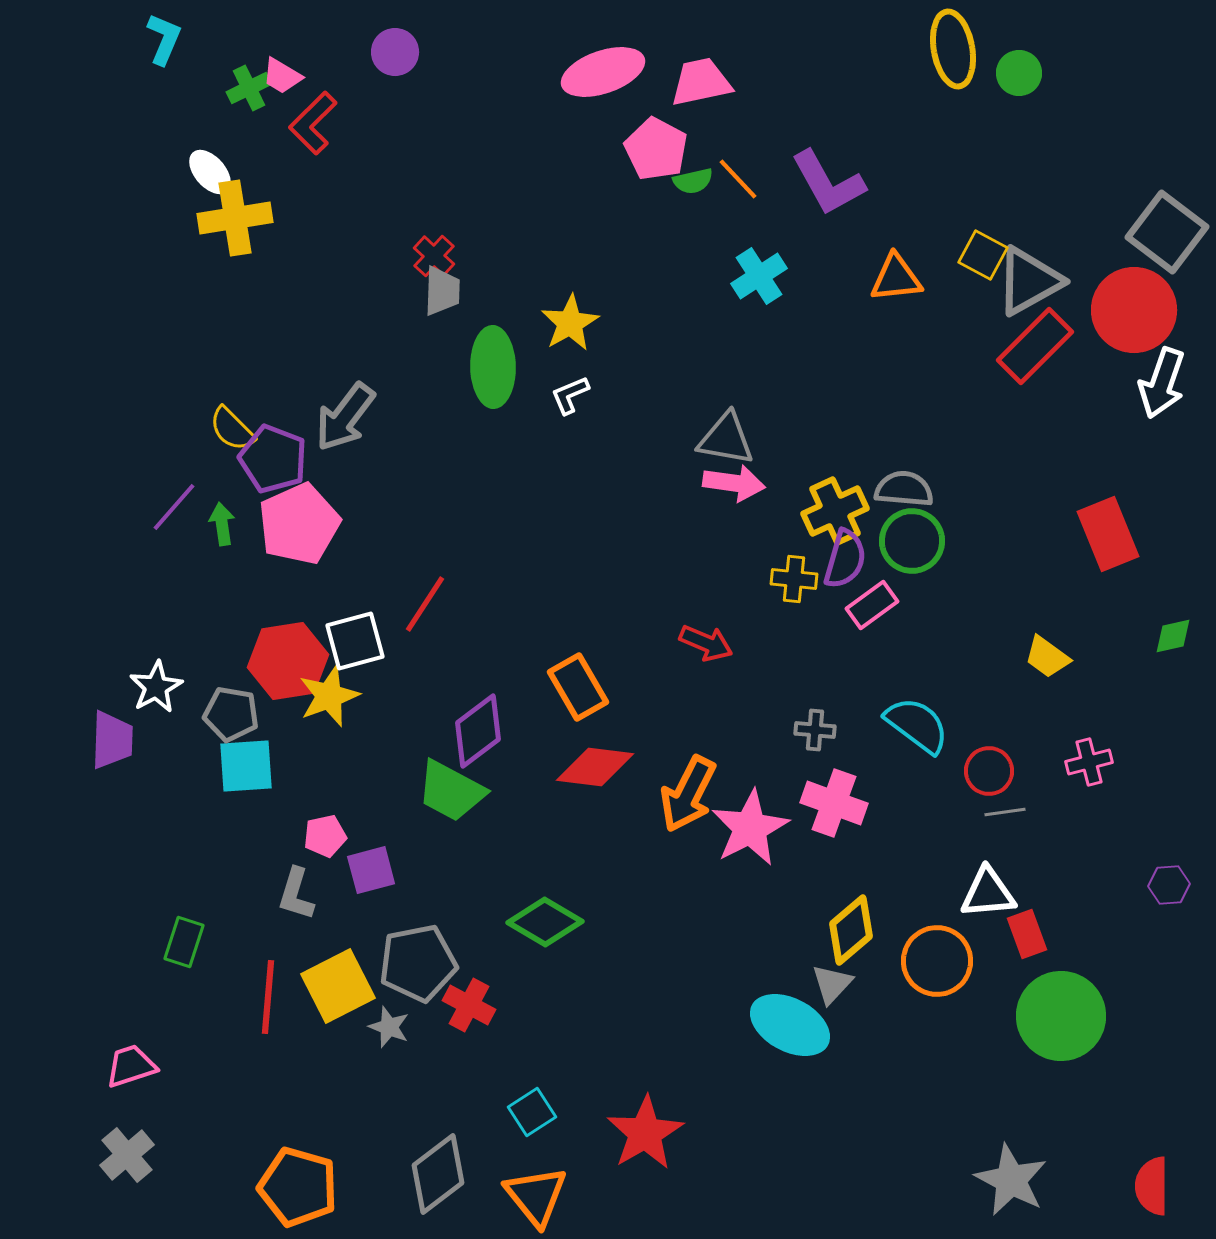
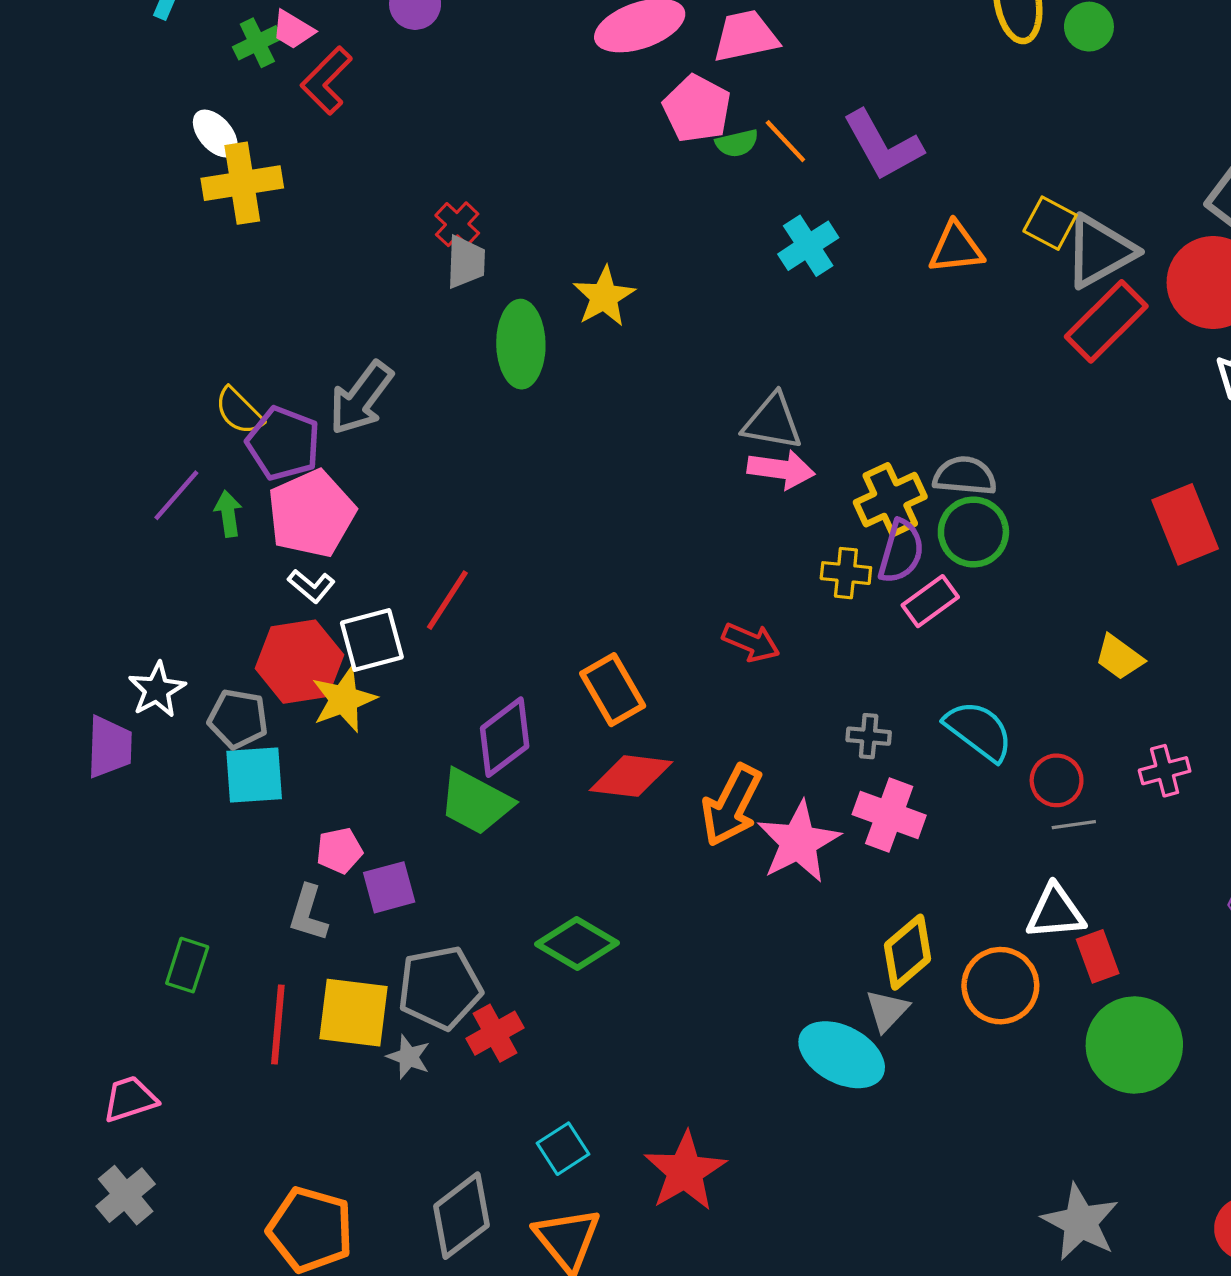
white L-shape: (570, 395) -> (311, 586), moved, turned -117
yellow square: (338, 986) -> (353, 1013), turned 34
red cross: (469, 1005) -> (495, 1033), turned 33

